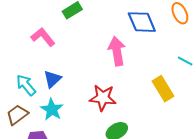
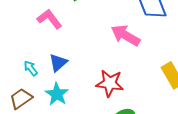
pink arrow: (117, 51) -> (126, 35), turned -52
cyan arrow: (26, 85) -> (31, 68), size x0.7

